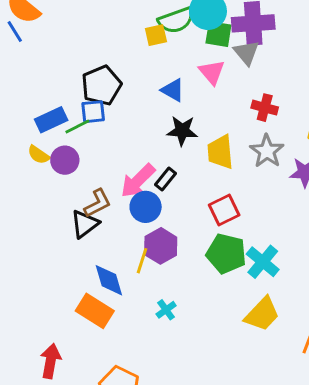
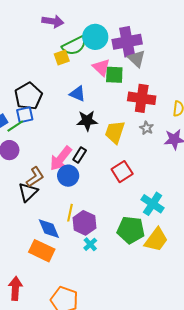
green square: (218, 34) -> (114, 75), moved
gray triangle: (246, 53) -> (136, 59), moved
pink triangle: (212, 72) -> (101, 67), moved
red cross: (265, 108) -> (142, 98), size x1.5
gray star: (267, 151) -> (147, 128), size x0.6
yellow trapezoid: (220, 152) -> (115, 132), turned 30
purple hexagon: (161, 246) -> (84, 223), moved
green pentagon: (226, 254) -> (131, 230), moved

